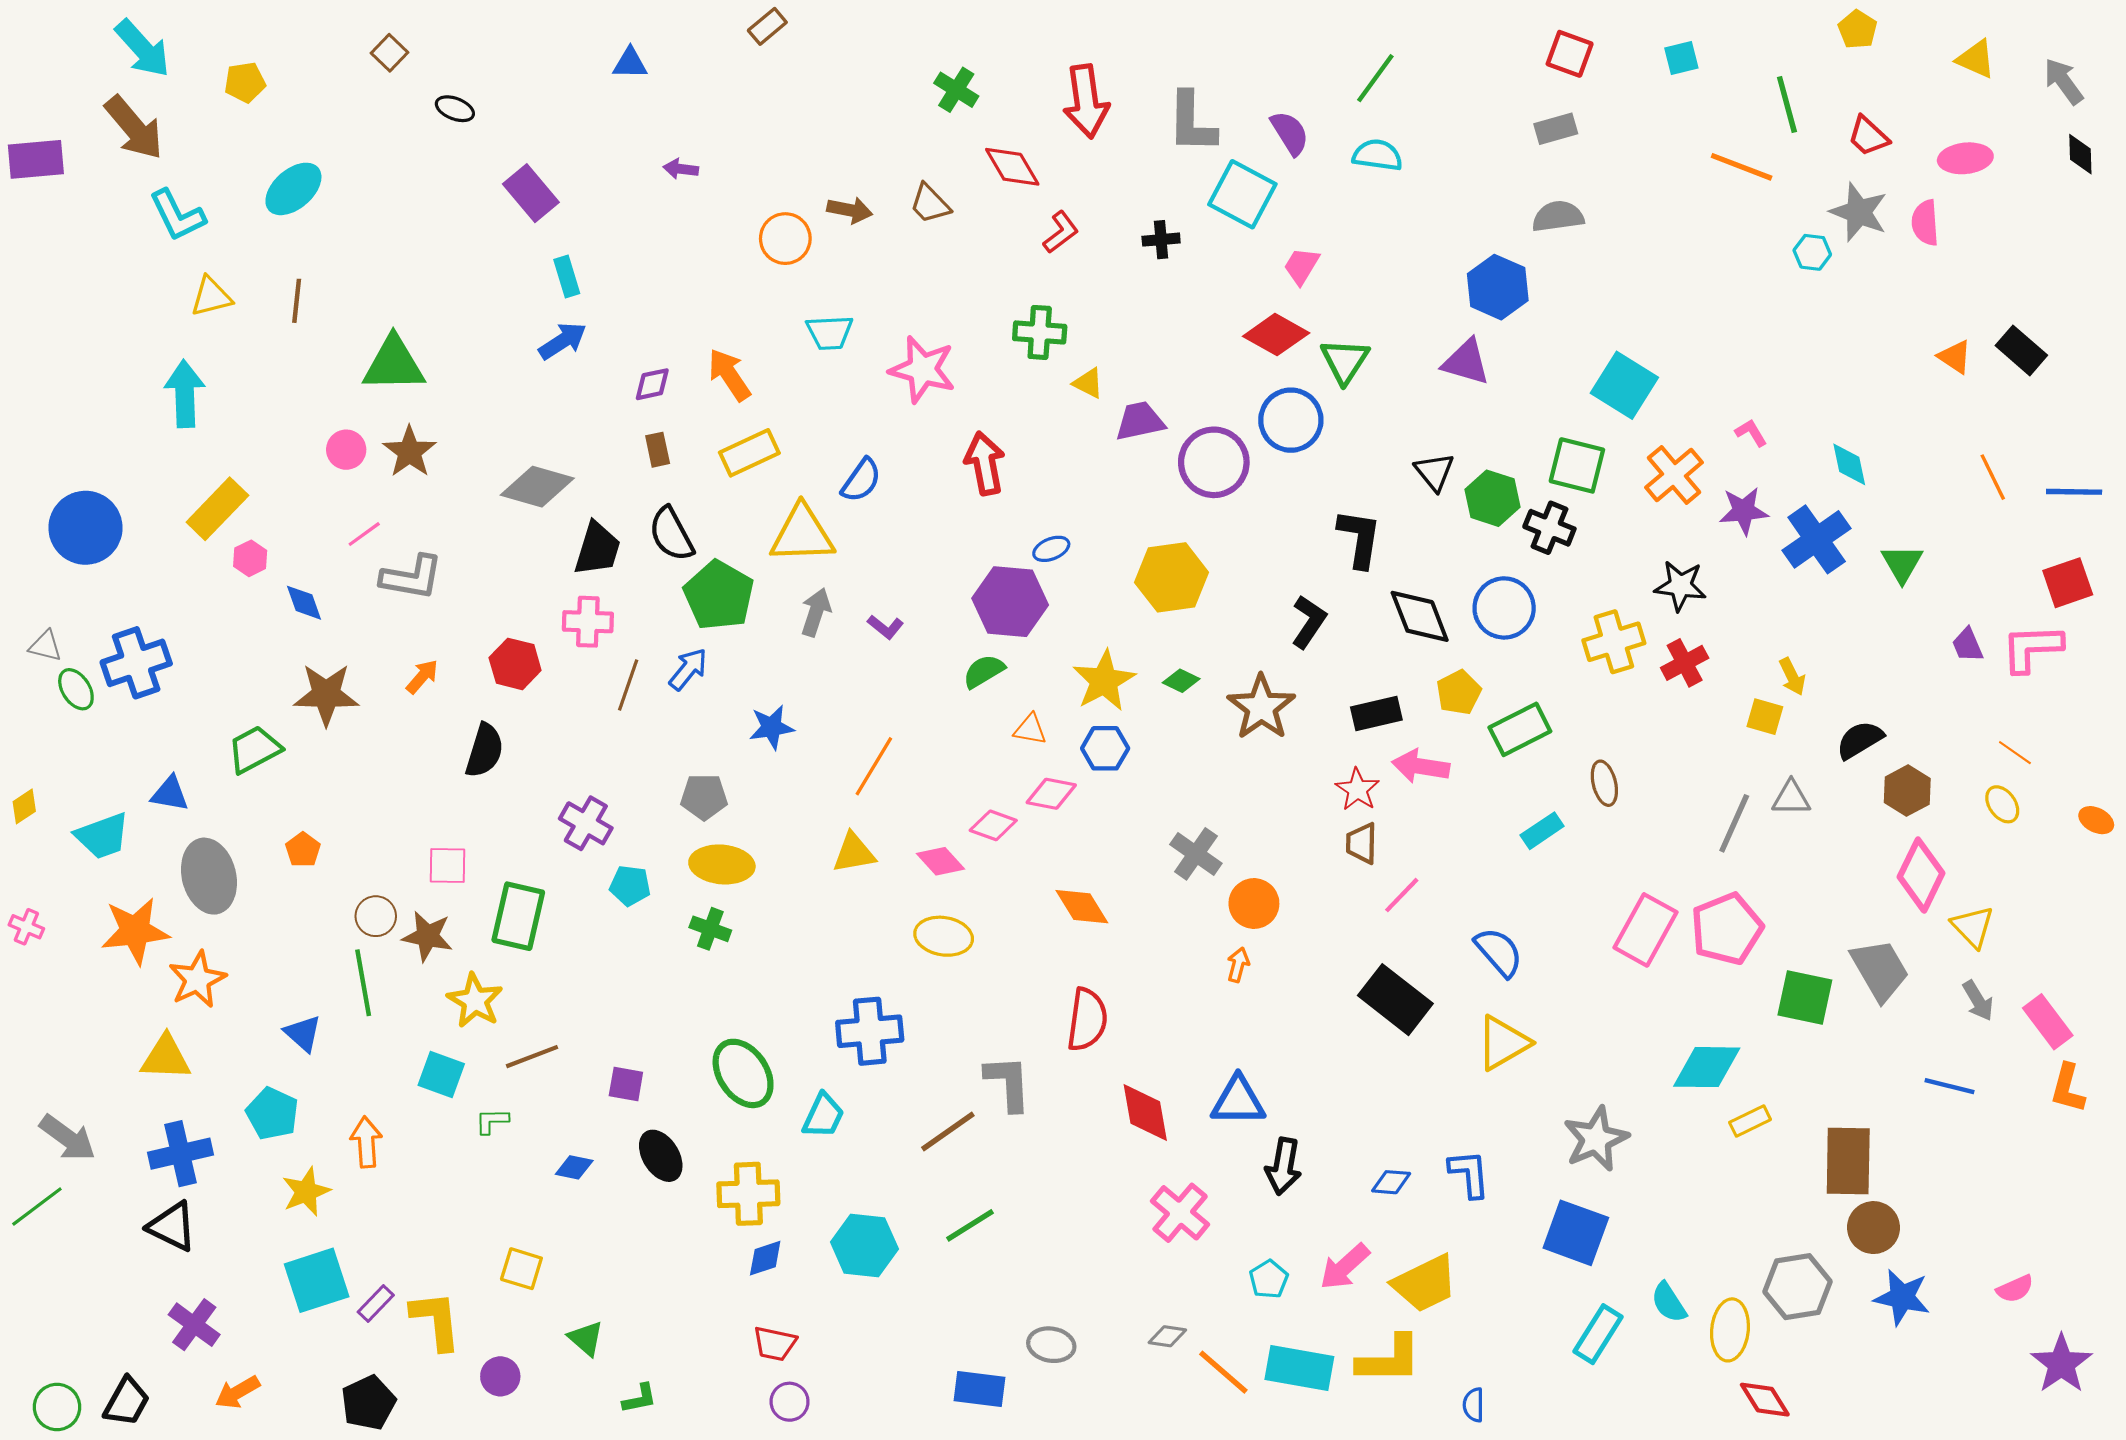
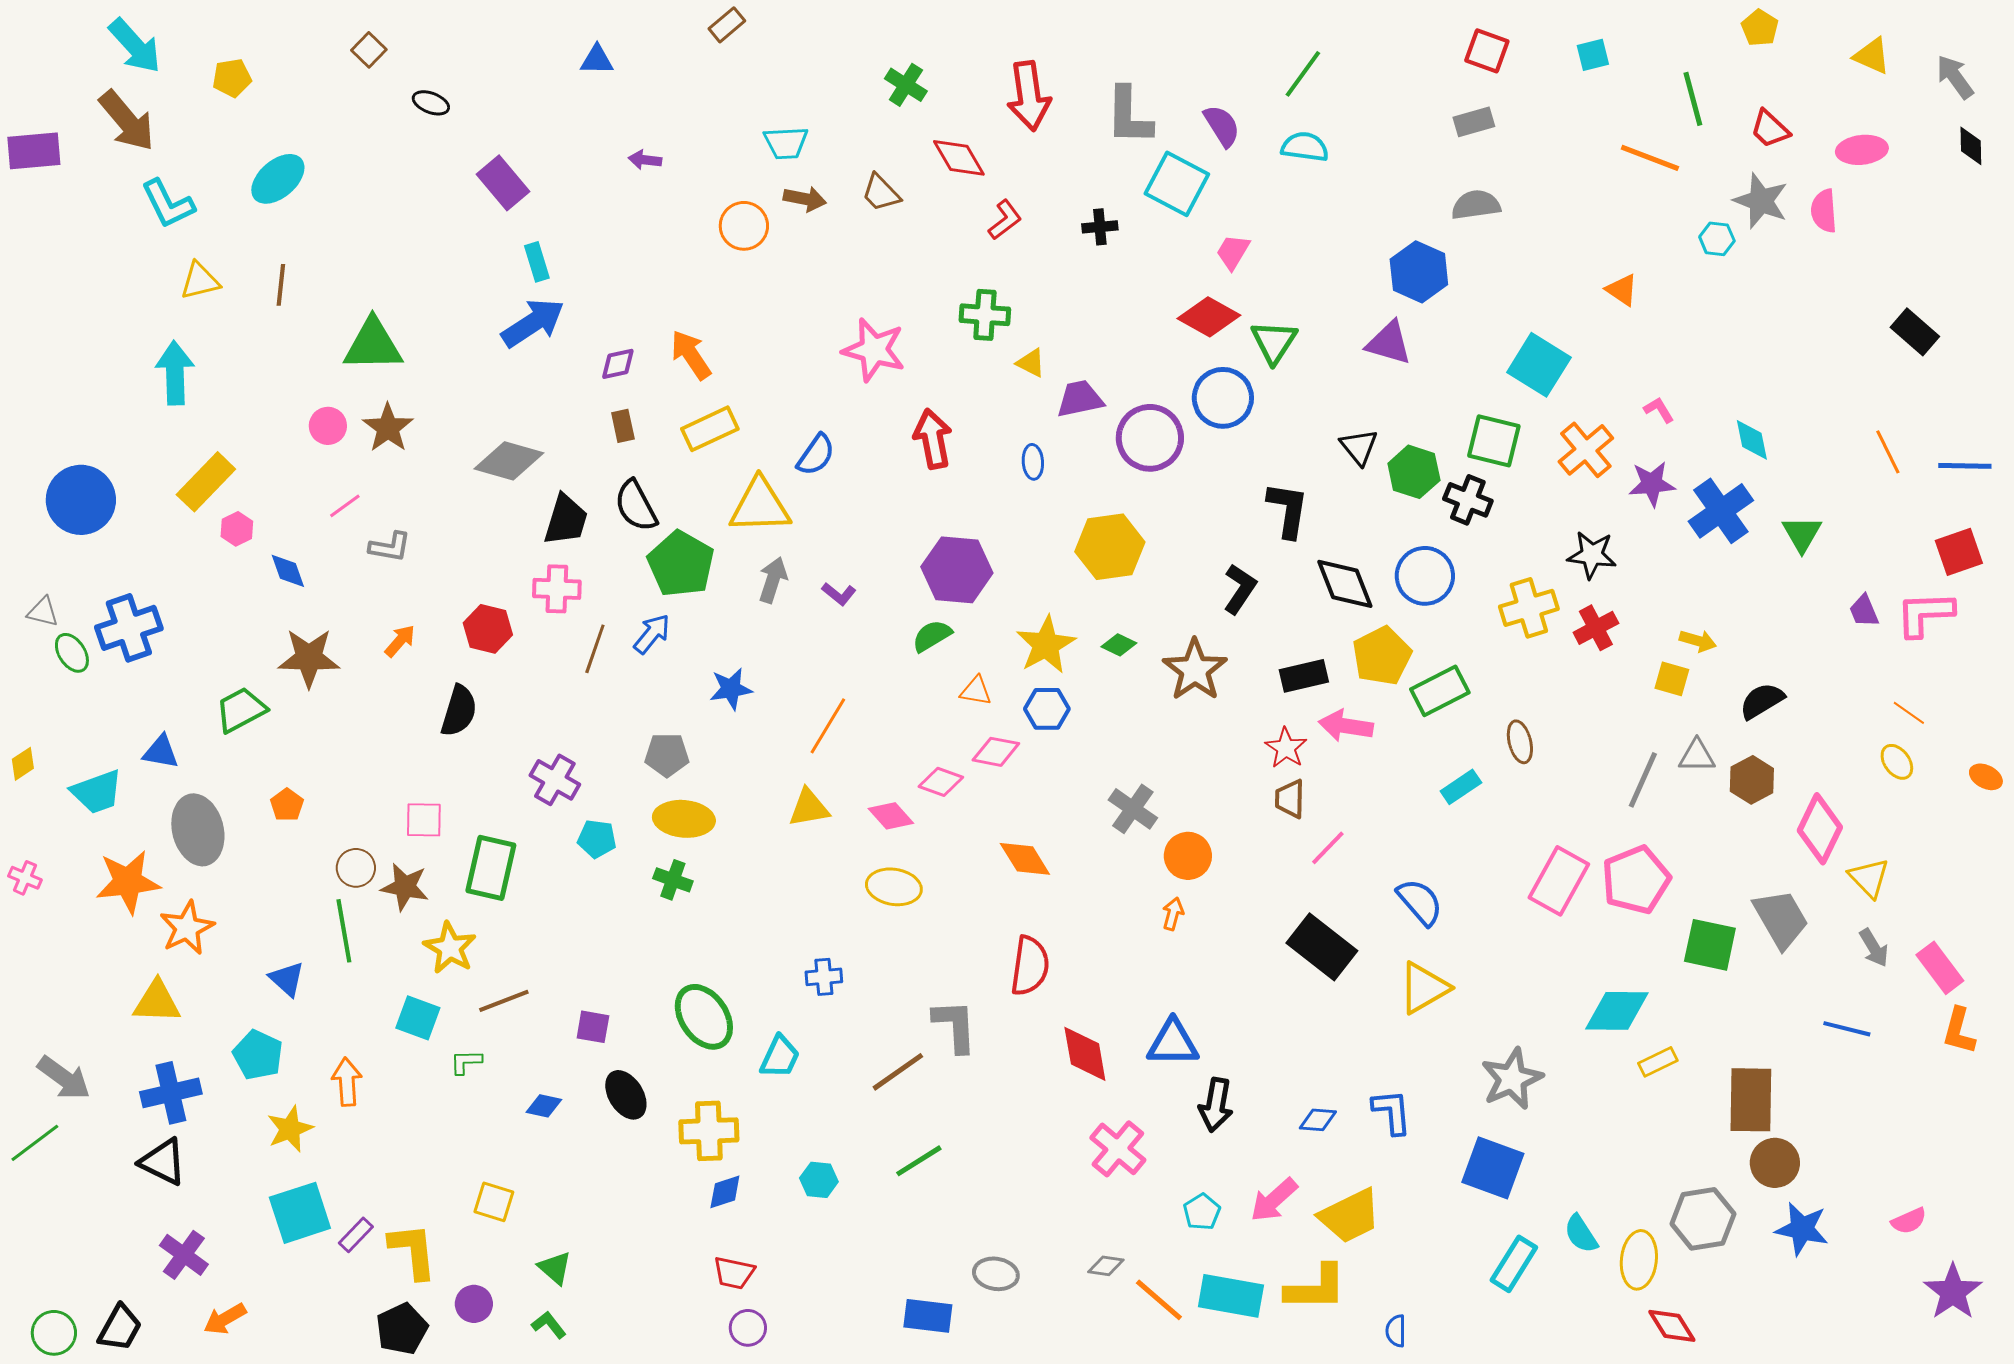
cyan trapezoid: (830, 332) -> (786, 143), moved
blue arrow: (563, 341) -> (533, 323), size x1.4
orange triangle: (1955, 357) -> (1622, 290), moved
blue ellipse: (1051, 549) -> (1033, 462), moved, turned -72
gray L-shape: (412, 577) -> (390, 547), size x0.7
yellow arrow: (1792, 677) -> (1698, 641), turned -48
yellow pentagon: (1459, 692) -> (1382, 656), size x1.4
brown hexagon: (1907, 791) -> (1752, 780), moved
blue cross: (870, 1031) -> (824, 977), size x0.6
cyan hexagon: (864, 1245) -> (819, 1180), size x0.6
green L-shape: (640, 1399) -> (549, 1325), moved, turned -117
black pentagon: (368, 1403) -> (402, 1329), moved

